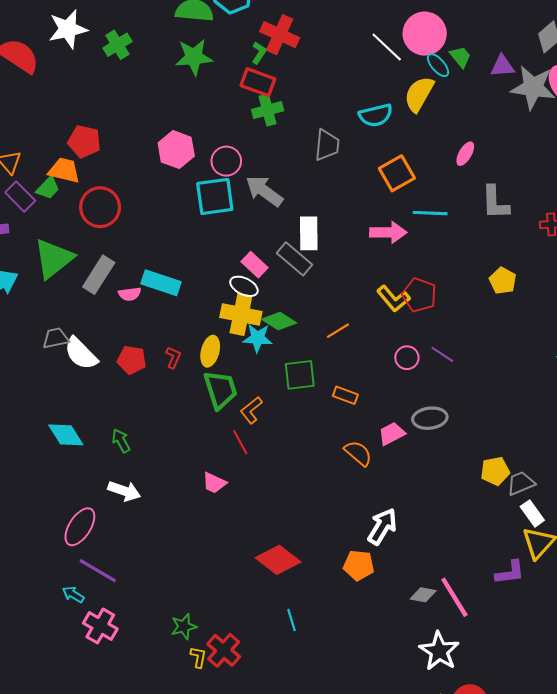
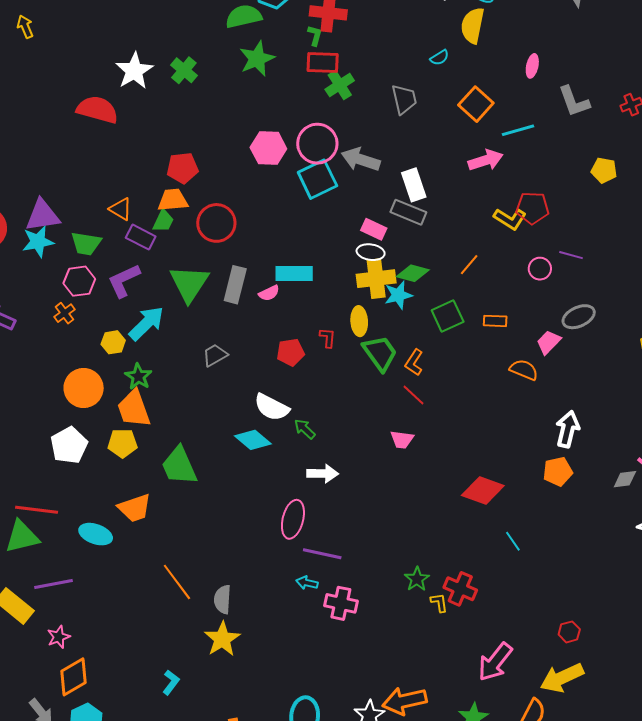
cyan semicircle: (376, 115) -> (439, 58), size x0.6
pink circle: (226, 161) -> (317, 144), size x1.4
white semicircle: (81, 353) -> (272, 407), moved

